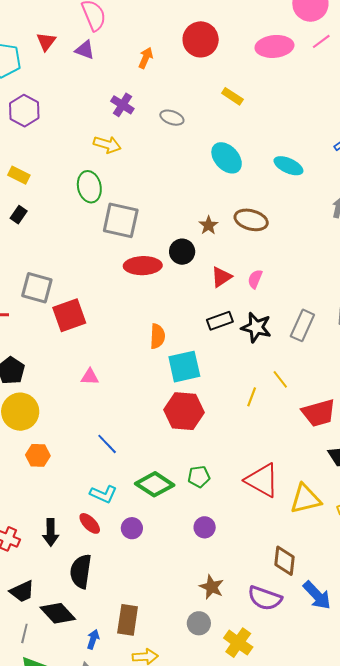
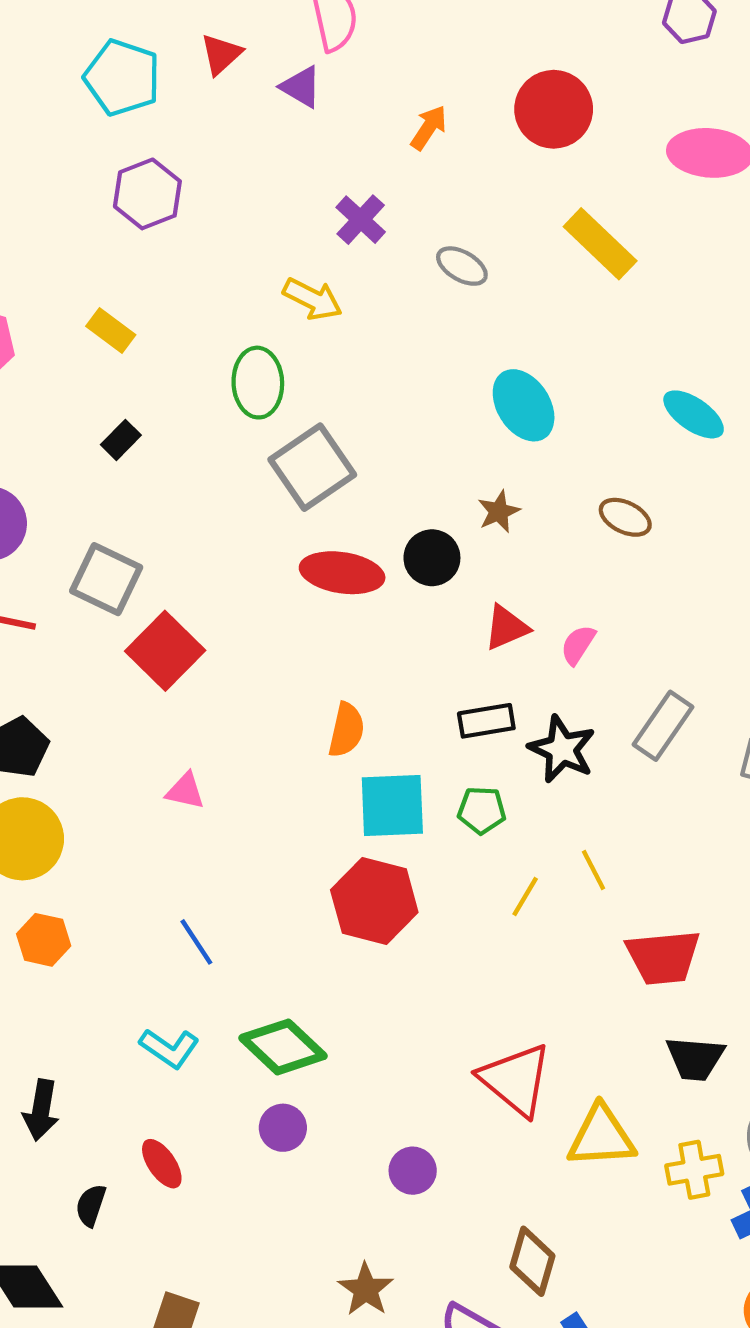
yellow rectangle: (232, 96) -> (600, 244), size x1.6
cyan ellipse: (227, 158) -> (524, 405), moved
black rectangle: (19, 215) -> (121, 440), moved
gray square: (121, 220) -> (312, 467), turned 33
brown ellipse: (251, 220) -> (625, 517), moved, size x0.7
red square: (69, 315) -> (165, 651), turned -36
gray rectangle: (302, 325) -> (663, 726), moved
green pentagon: (199, 477) -> (482, 810), moved
red ellipse: (90, 523) -> (162, 1164), moved
purple circle: (205, 527) -> (413, 1171), moved
purple circle: (132, 528) -> (283, 1128), moved
black semicircle: (81, 571) -> (91, 1205), size x0.6

